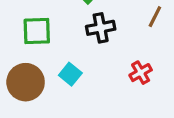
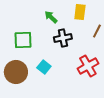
red cross: (141, 73) -> (88, 66), size x1.5

